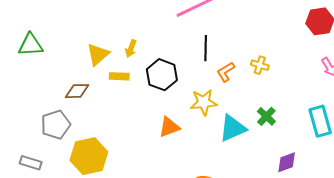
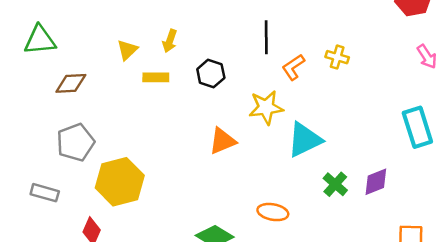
yellow triangle: (98, 54) -> (127, 50), size x0.7
black hexagon: (162, 75) -> (211, 74), size x0.7
brown diamond: (77, 91) -> (71, 83), moved
green cross: (266, 116) -> (335, 184), moved

